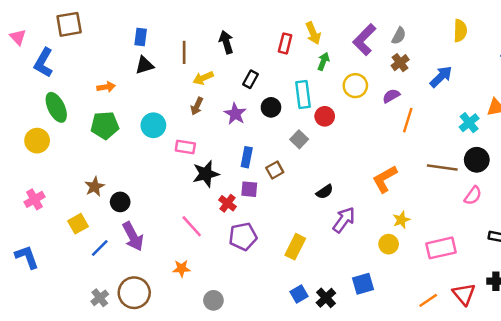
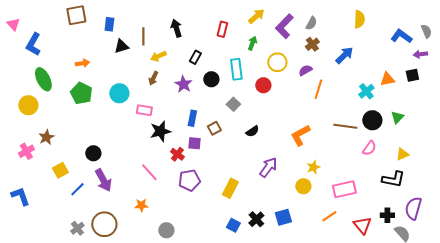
brown square: (69, 24) -> (76, 15), moved
yellow arrow: (313, 33) -> (256, 16), moved, turned -108
black triangle: (144, 65) -> (121, 46), moved
red circle: (325, 116) -> (263, 85), moved
green pentagon: (105, 125) -> (81, 93), turned 30
brown star: (95, 187) -> (46, 137), moved
black semicircle: (325, 192) -> (252, 131), moved
blue square: (299, 294) -> (233, 225), turned -32
black cross: (326, 298) -> (256, 219), moved
orange line: (428, 300) -> (329, 216), moved

